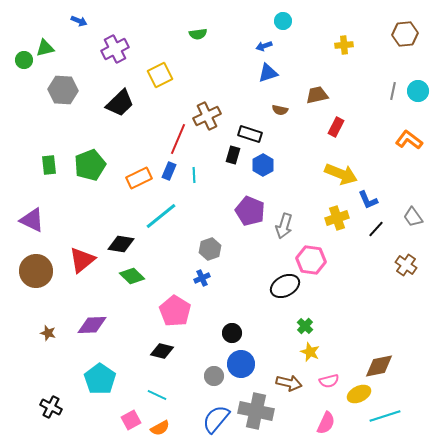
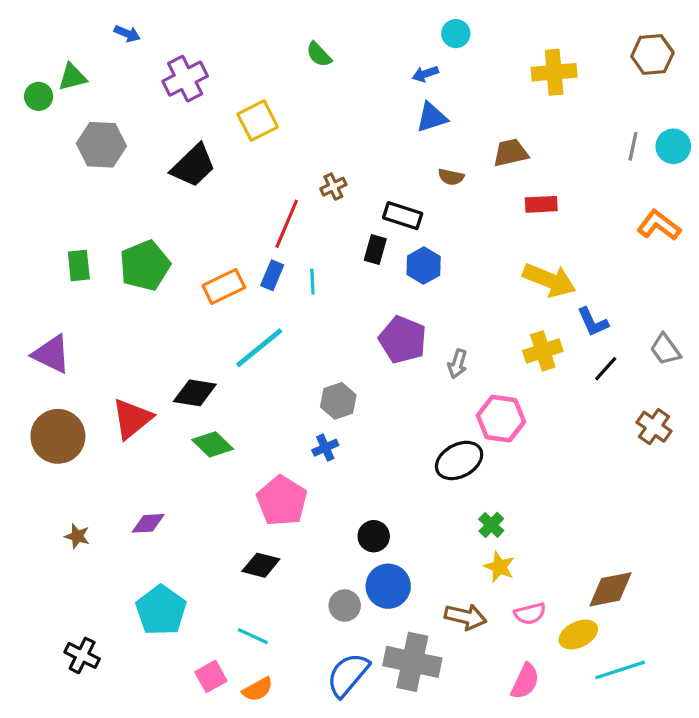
green semicircle: (198, 34) -> (319, 55), turned 54
yellow cross: (344, 45) -> (554, 72), size x1.5
brown cross: (207, 116) -> (333, 187), size x0.6
red rectangle: (336, 127) -> (541, 204), turned 60
gray arrow: (284, 226) -> (457, 364), size x0.7
purple diamond: (92, 325) -> (148, 523), size x0.7

